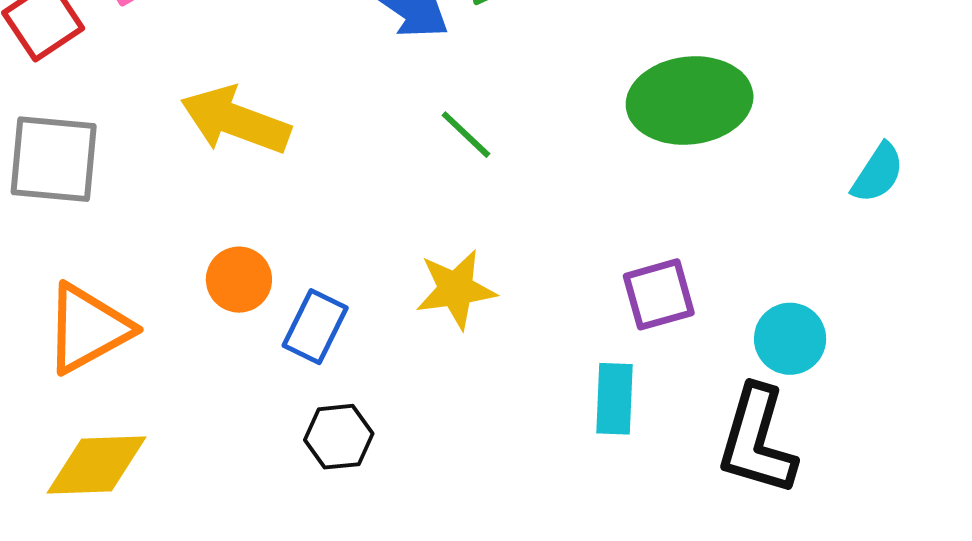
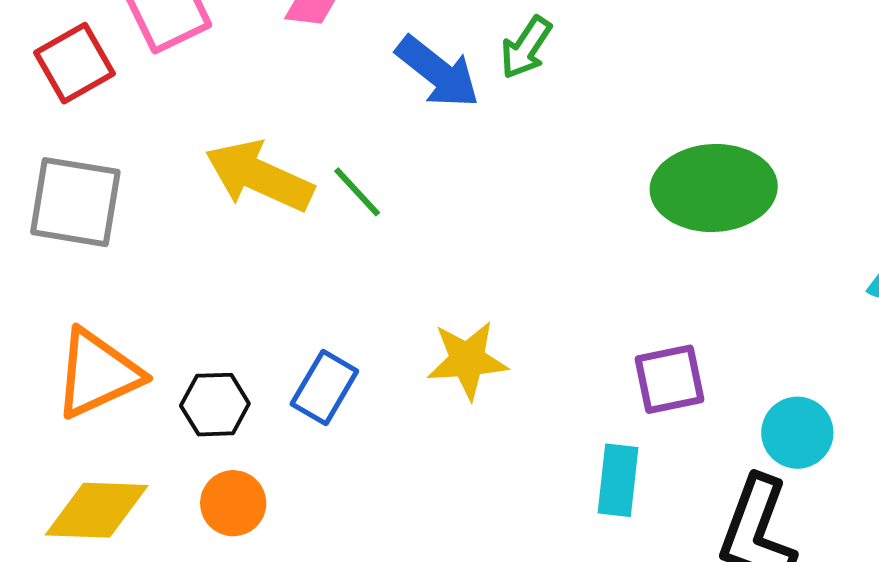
green line: (466, 135) -> (357, 192), moved
orange circle: (239, 280) -> (233, 503), moved
black hexagon: (339, 437) -> (215, 405), moved

